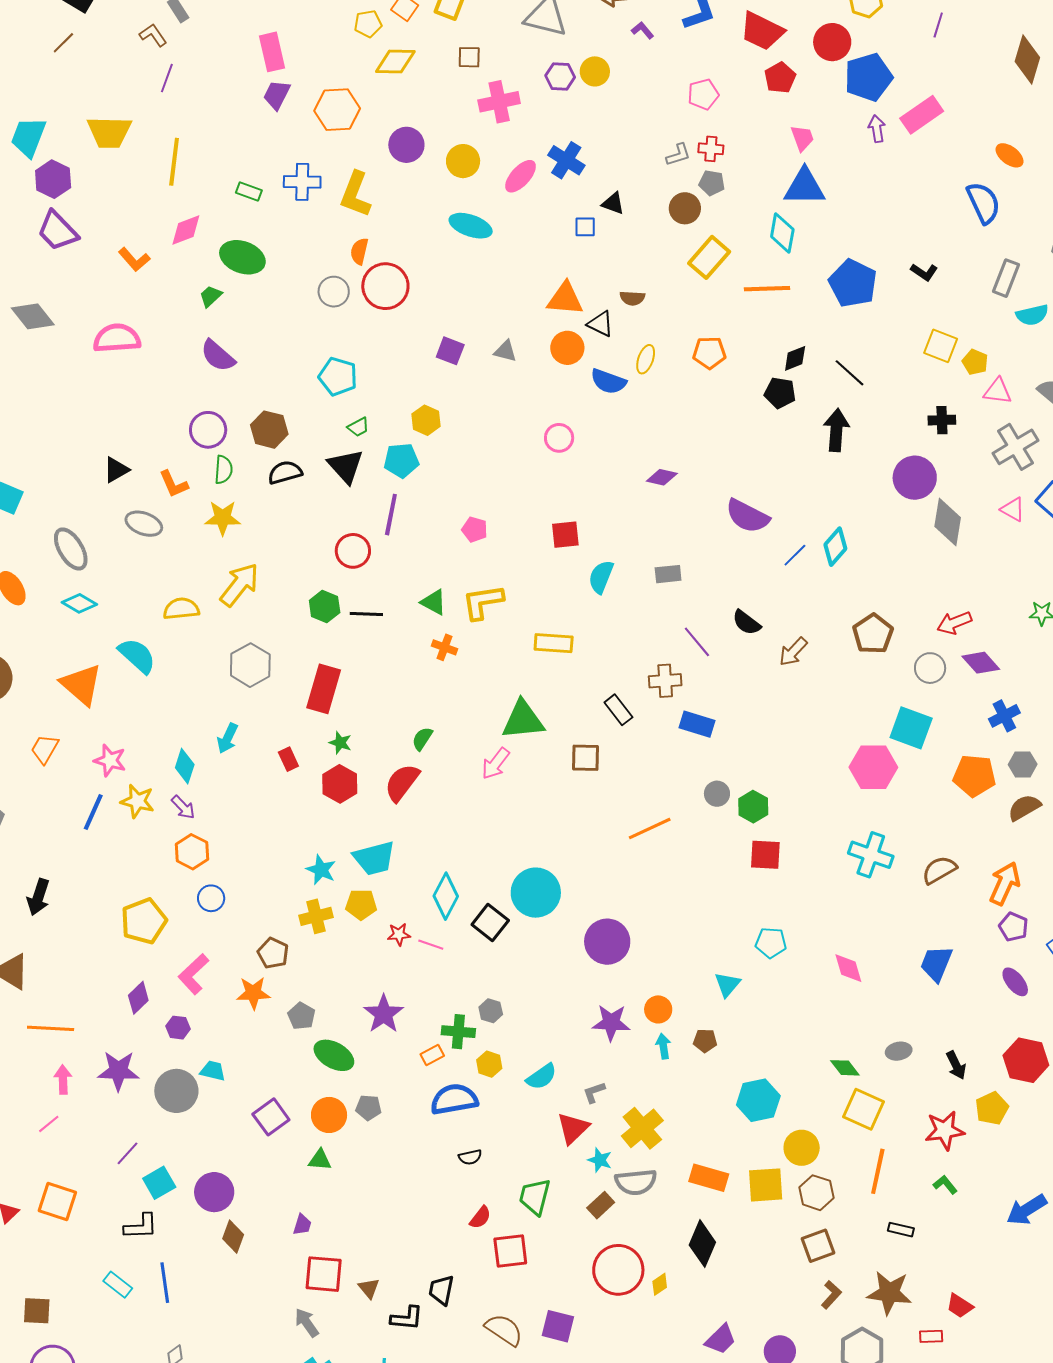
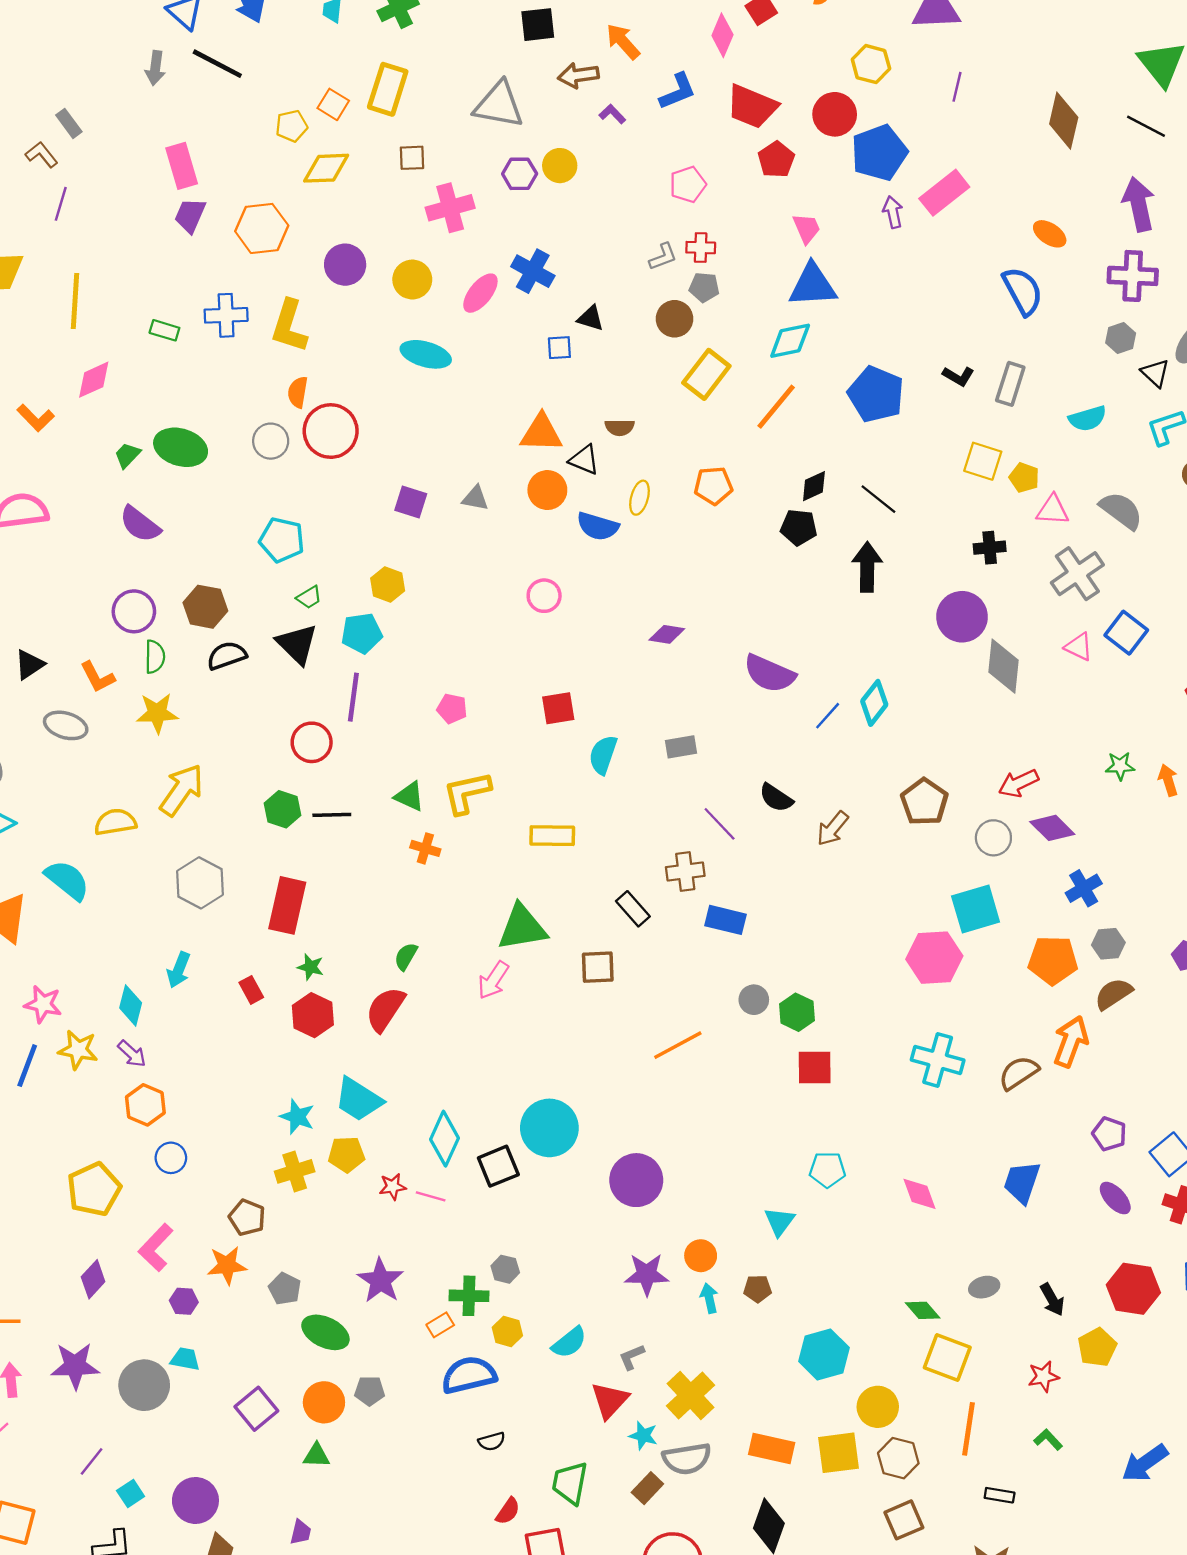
cyan diamond: (782, 233) -> (790, 341), turned 72
green ellipse: (242, 257) -> (181, 447), moved
gray rectangle: (1006, 278) -> (1010, 384), moved
orange line: (767, 289) -> (776, 407), turned -45
cyan square: (911, 728) -> (976, 909), turned -33
cyan trapezoid: (374, 858) -> (358, 1099), turned 51
orange arrow: (1005, 883) -> (1071, 1041), moved
black square: (490, 923) -> (498, 1166), turned 33
purple hexagon: (178, 1028) -> (184, 1301), moved
red star: (945, 1130) -> (1043, 1376), size x0.7
cyan square: (159, 1183) -> (131, 1494), size x0.7

